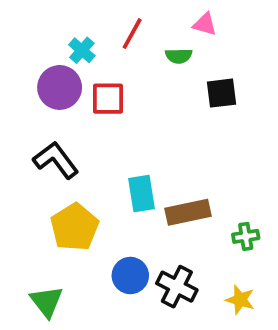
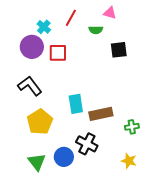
blue circle: (130, 275) -> (64, 157), moved
black cross: (177, 287) -> (87, 144), moved
green triangle: (47, 302) -> (37, 162), moved

